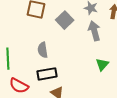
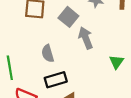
gray arrow: (94, 31) -> (86, 38), moved

